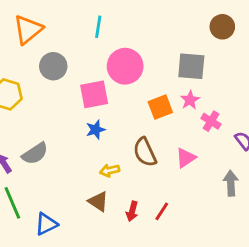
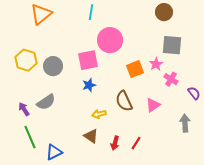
brown circle: (222, 27) -> (164, 12), moved
gray circle: (53, 66) -> (53, 66), moved
gray square: (191, 66) -> (172, 45), moved

